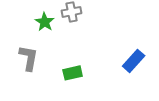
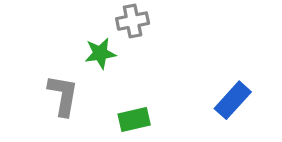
green star: (45, 22) -> (100, 53), moved, turned 30

